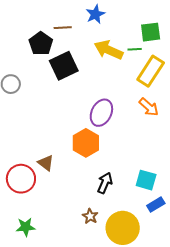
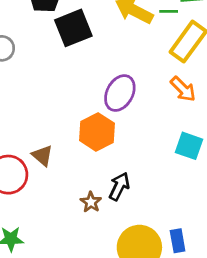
cyan square: (146, 180) -> (189, 146), moved
blue rectangle: (156, 205) -> (178, 241), moved, turned -72
brown star: (90, 216) -> (91, 202), moved

